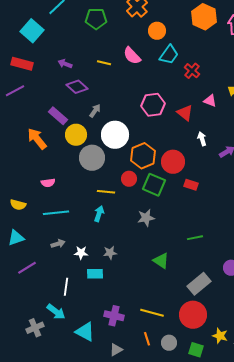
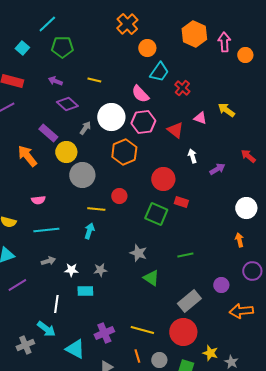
green pentagon: (96, 19) -> (62, 47), moved
cyan square: (32, 31) -> (22, 48), size x0.6
pink semicircle: (132, 56) -> (140, 94), moved
white circle: (115, 135) -> (111, 117), moved
orange hexagon: (143, 156) -> (124, 152), moved
green square: (154, 185) -> (156, 214), moved
gray star: (146, 218) -> (138, 253), moved, turned 30
purple cross: (114, 316) -> (104, 333), turned -36

